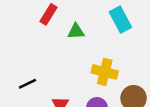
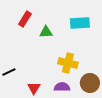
cyan rectangle: (120, 20) -> (80, 23), turned -66

